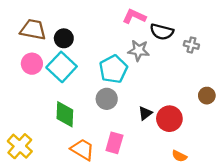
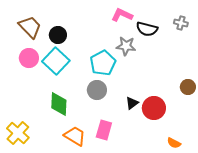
brown trapezoid: (33, 30) -> (30, 27), turned 35
gray cross: (191, 45) -> (181, 23), moved
orange semicircle: (179, 156) -> (174, 143), moved

